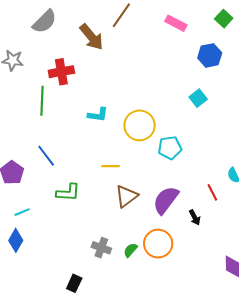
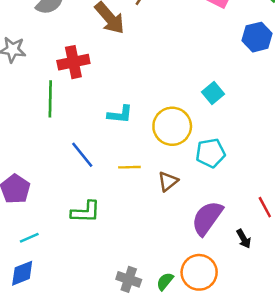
cyan square: (198, 98) -> (213, 93), moved
blue line: (46, 156) -> (82, 155), moved
yellow line: (111, 166) -> (129, 167), moved
brown triangle: (126, 196) -> (168, 181), moved, size x0.7
blue diamond: (16, 240) -> (22, 273), turned 40

